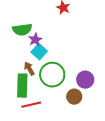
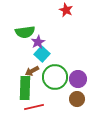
brown arrow: (29, 69) -> (32, 71), turned -88
purple circle: (85, 80) -> (78, 79), moved

